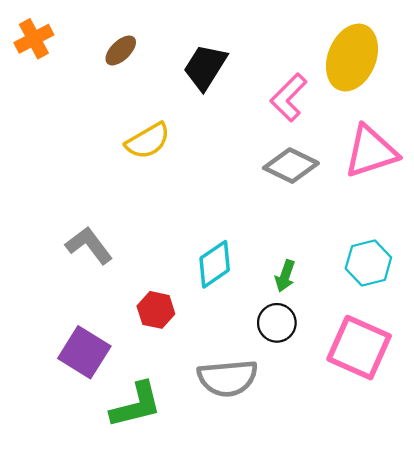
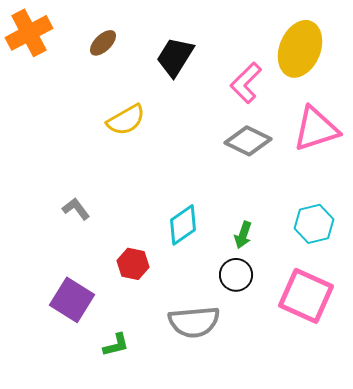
orange cross: (34, 39) -> (29, 33), size x1.4
gray L-shape: (89, 245) -> (76, 209), size x0.7
green L-shape: (136, 405) -> (116, 345), size x0.6

